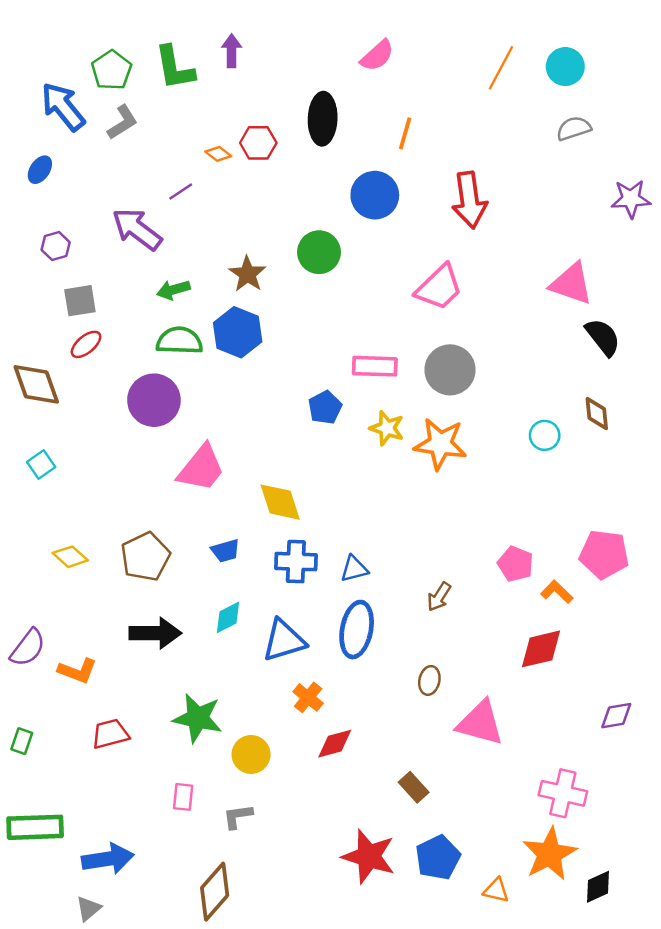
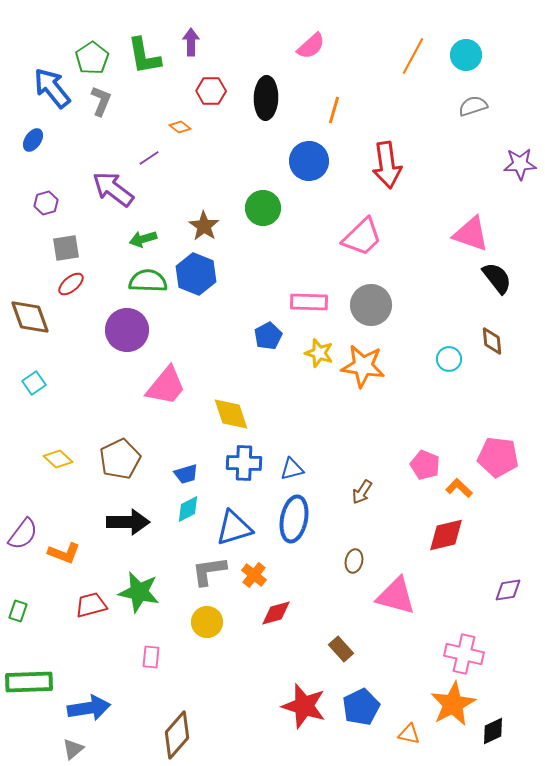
gray L-shape: (122, 122) -> (101, 101), turned -36
red hexagon: (258, 143) -> (211, 91), moved
blue trapezoid: (226, 551) -> (186, 474), moved
green star: (198, 718) -> (139, 592), moved
gray L-shape: (238, 816) -> (209, 571), moved, size x1.4

